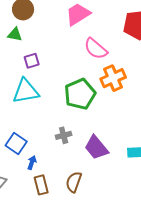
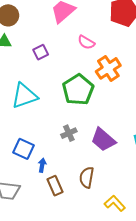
pink semicircle: (96, 49) -> (86, 42), size x0.7
purple square: (32, 61) -> (41, 52), moved

